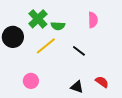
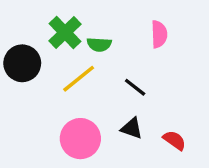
pink circle: (31, 81) -> (80, 139), moved, size x1.5
black triangle: (77, 87) -> (132, 128), moved

